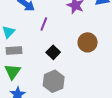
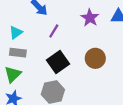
black square: (53, 52) -> (58, 62), size x1.5

